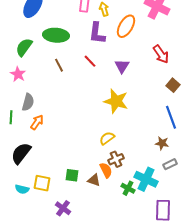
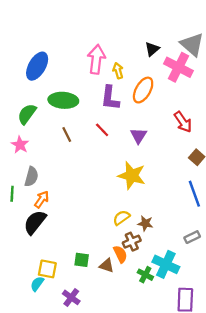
brown star: (162, 143) -> (145, 223), moved
black semicircle: (21, 153) -> (35, 222), moved
gray rectangle: (170, 164) -> (192, 237), moved
cyan semicircle: (22, 189) -> (37, 284), moved, turned 112

